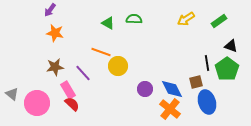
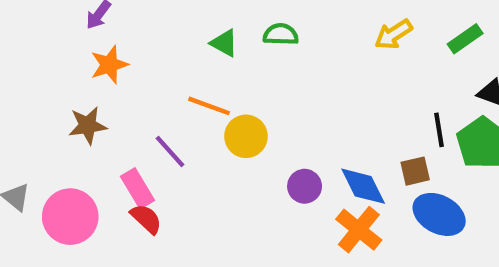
orange star: (55, 33) -> (109, 65), turned -30
brown star: (55, 67) -> (88, 125), moved
blue ellipse: (207, 102) -> (439, 214), turned -45

